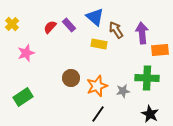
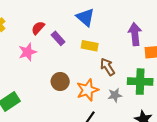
purple rectangle: (69, 25) -> (58, 38), moved
brown arrow: (116, 30) -> (108, 67), moved
pink star: (26, 53) -> (27, 52), moved

